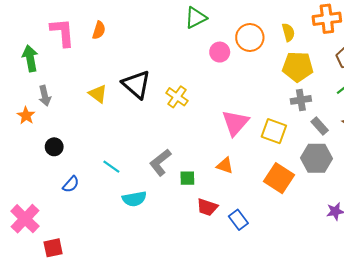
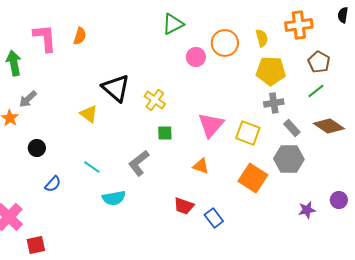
yellow triangle: (98, 94) -> (89, 114), moved
gray arrow: (45, 96) -> (28, 99), turned 60
green square: (187, 178) -> (165, 133), moved

